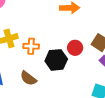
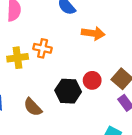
orange cross: (31, 46) -> (43, 48), moved

